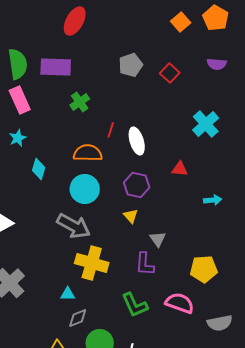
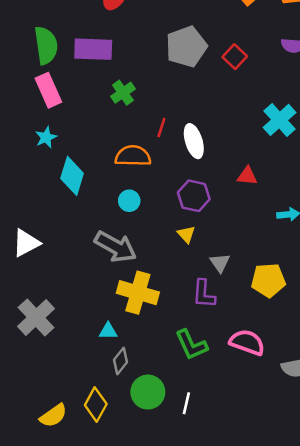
gray pentagon: (131, 65) -> (186, 47), size x1.4
cyan diamond: (39, 169) -> (72, 176), size x1.4
cyan circle: (85, 189) -> (129, 201), size x0.6
yellow pentagon: (204, 269) -> (268, 280), moved
gray diamond: (78, 318) -> (120, 361), turned -30

